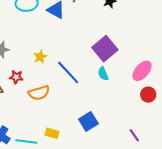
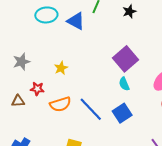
blue line: (68, 72) -> (91, 109), moved
blue square: (88, 121) -> (122, 113), moved

